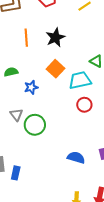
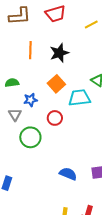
red circle: (84, 105) -> (55, 118), moved
gray triangle: (16, 115) -> (15, 115), moved

